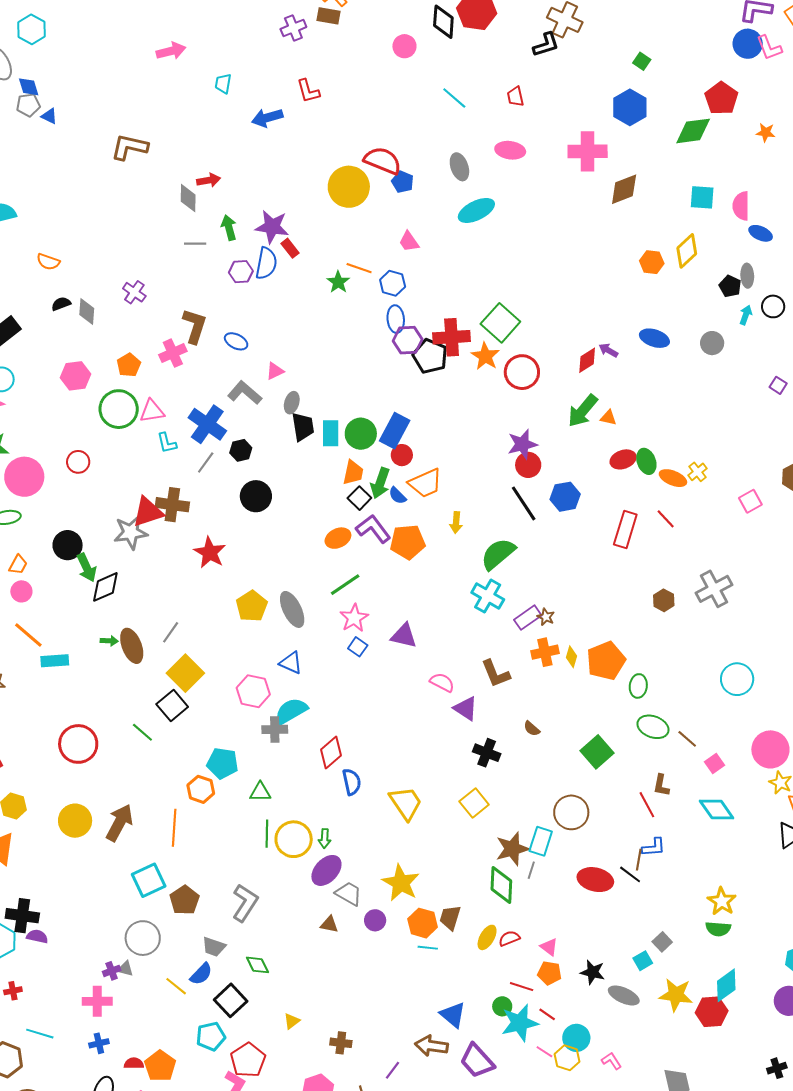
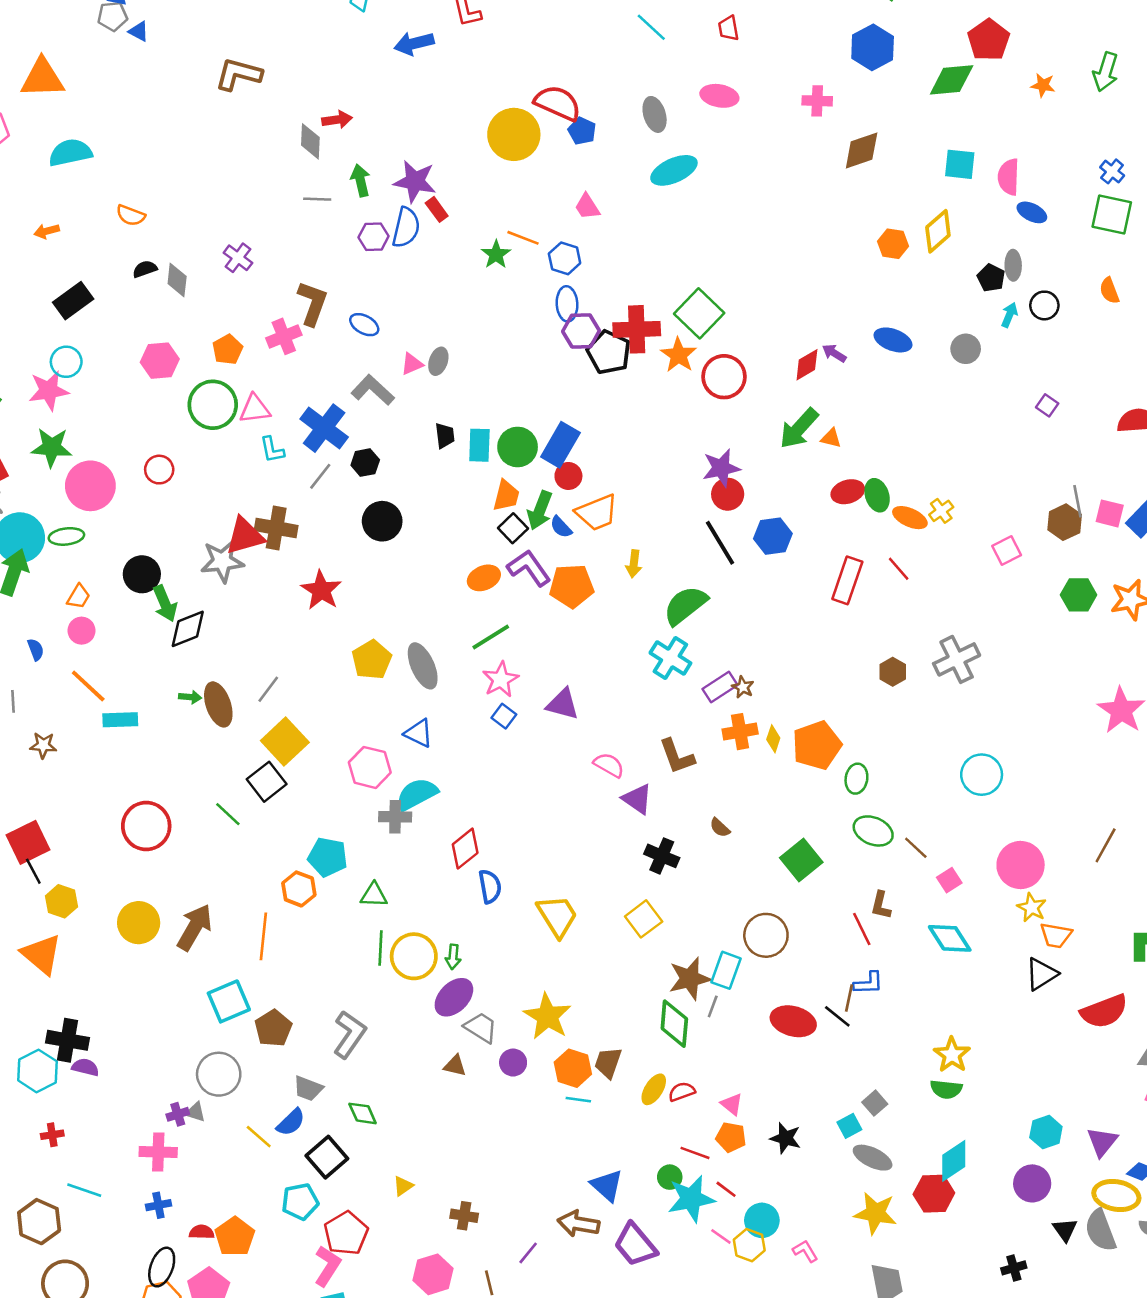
pink cross: (588, 151) -> (817, 101), size x0.6
gray ellipse: (292, 403) -> (438, 361), moved
black trapezoid: (303, 427) -> (445, 436), size x0.7
gray ellipse: (624, 995) -> (873, 1158), moved
yellow star: (676, 995) -> (875, 1213), moved

